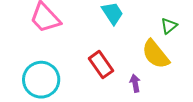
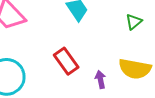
yellow semicircle: (156, 54) -> (135, 69), moved, turned -40

